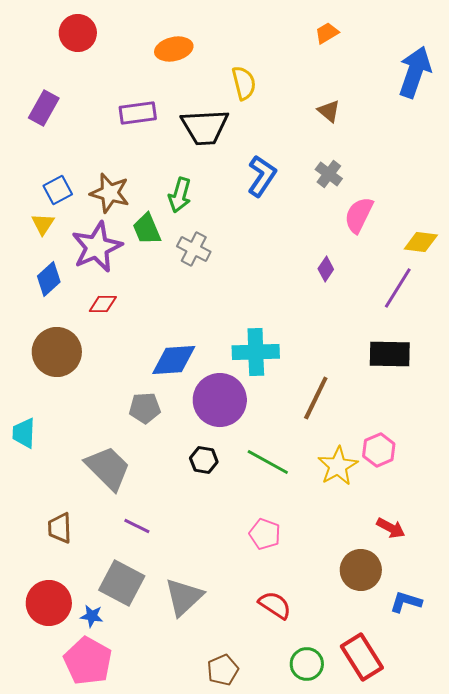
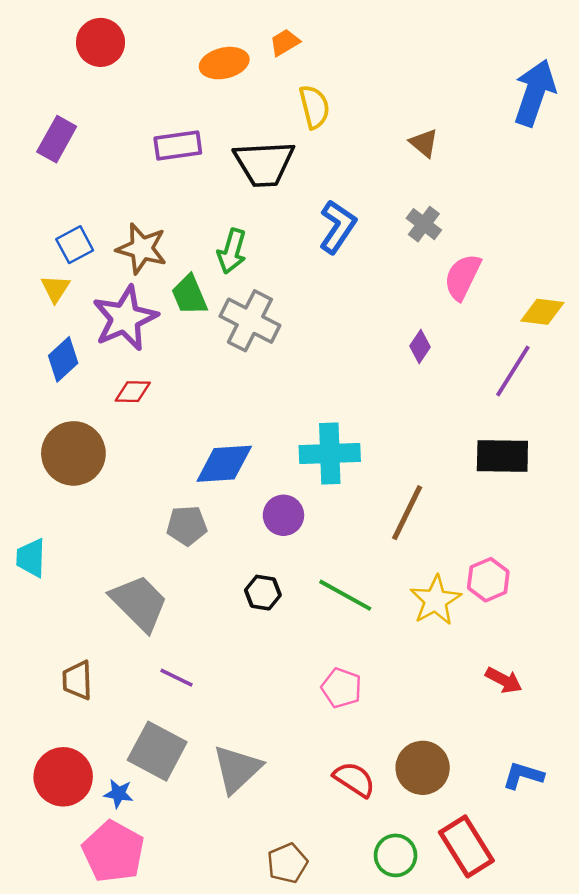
orange trapezoid: (327, 33) -> (285, 42), moved
gray cross: (194, 249) -> (250, 321), size x1.4
purple circle: (220, 400) -> (283, 515), size x0.6
brown circle: (361, 570) -> (423, 768), moved

